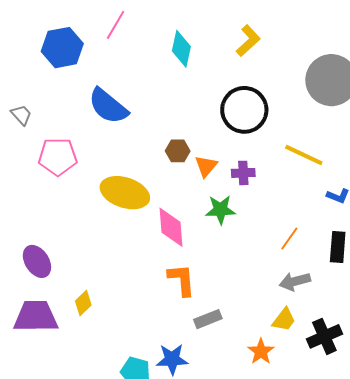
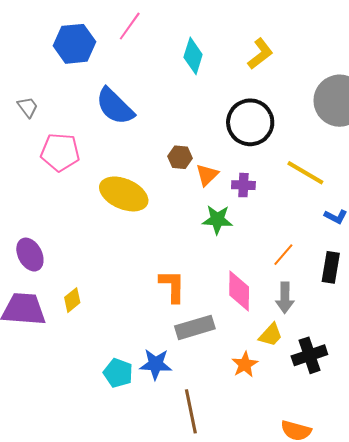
pink diamond: (171, 227) -> (239, 291), moved
gray arrow: (295, 281) -> (285, 298), turned -80
gray rectangle: (208, 319) -> (195, 327), size x1.4

